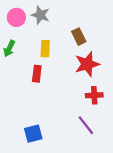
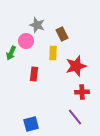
pink circle: (16, 17) -> (26, 41), moved
brown rectangle: (79, 37) -> (62, 34), moved
yellow rectangle: (45, 49) -> (53, 53), moved

